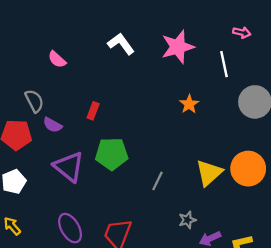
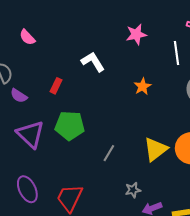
white L-shape: (121, 44) -> (93, 62), moved
pink star: (178, 47) -> (136, 34), size x0.7

